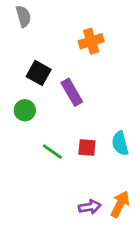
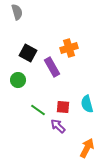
orange cross: (91, 41) -> (69, 48), moved
purple arrow: (90, 207) -> (58, 126), moved, turned -126

